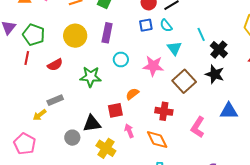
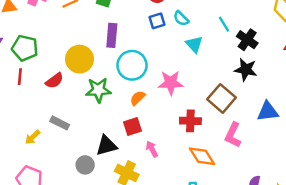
yellow circle: (75, 36) -> (80, 59), moved
cyan circle: (121, 59) -> (132, 65), size x1.6
pink star: (153, 66) -> (171, 83), moved
brown square: (184, 81) -> (222, 98), moved
orange semicircle: (132, 94) -> (138, 98), moved
gray rectangle: (55, 100) -> (60, 123), turned 56
yellow arrow: (40, 115) -> (32, 137), moved
orange diamond: (157, 140) -> (202, 156), moved

